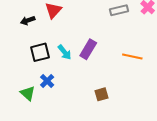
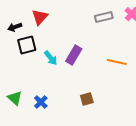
black square: (40, 52) -> (27, 45), moved
blue cross: (47, 81) -> (41, 102), moved

